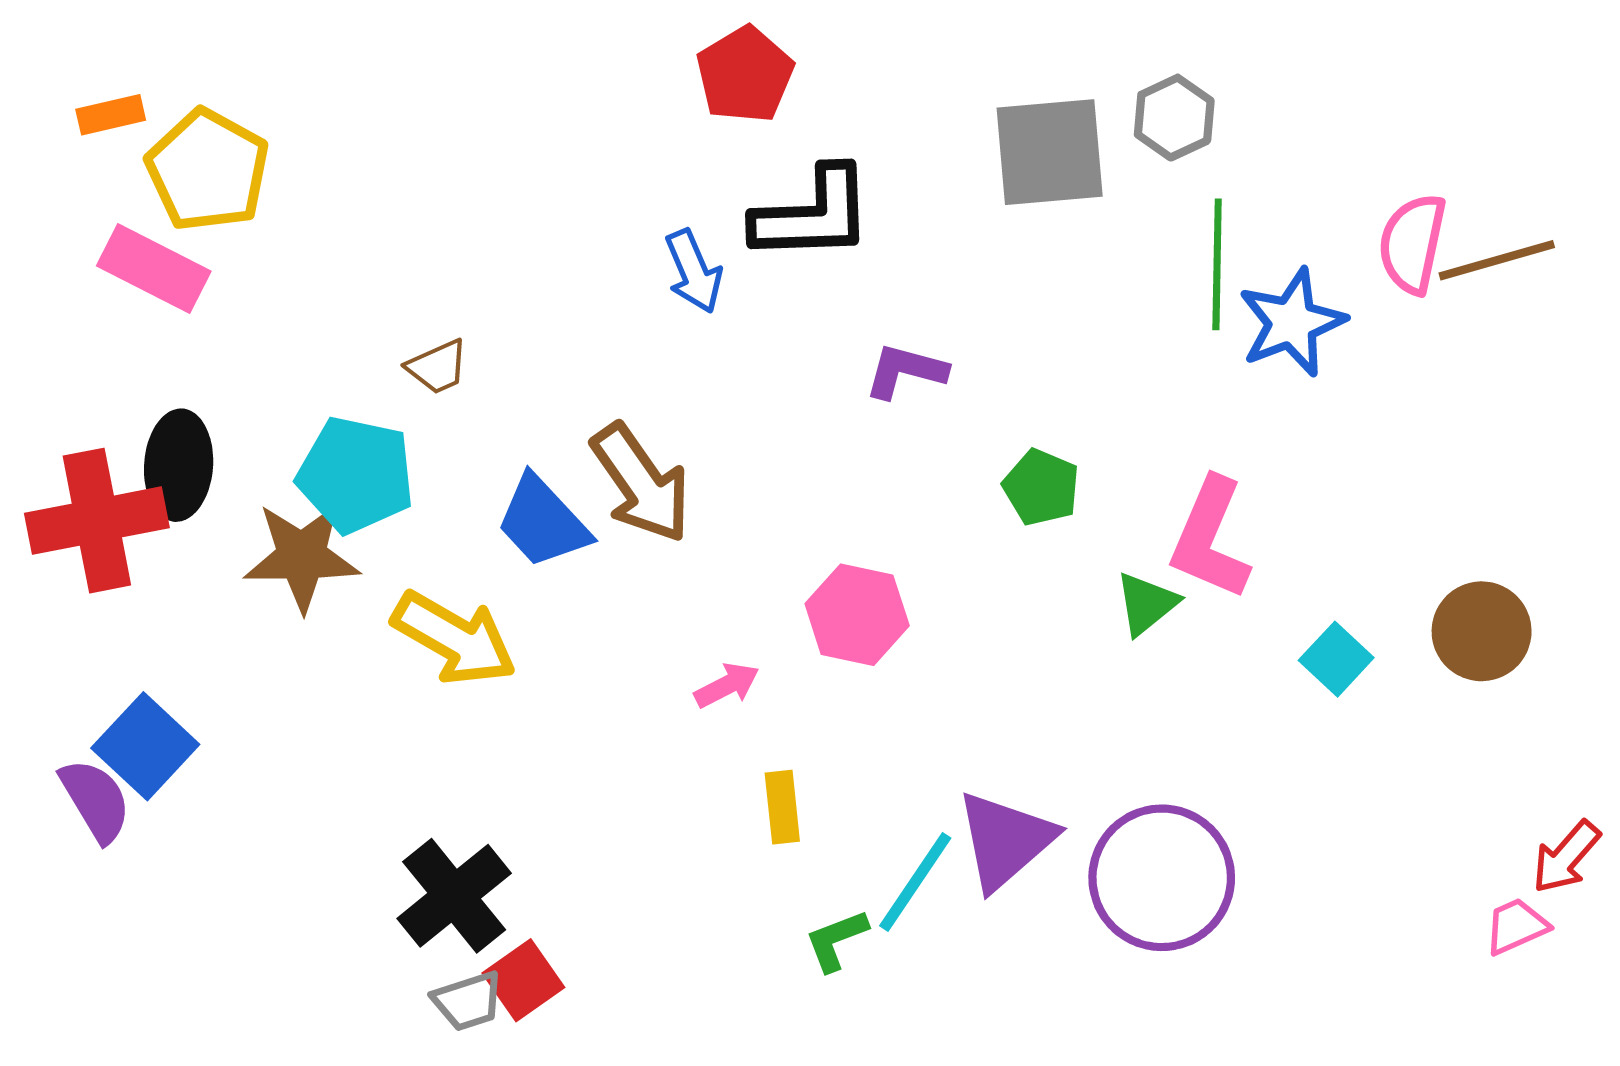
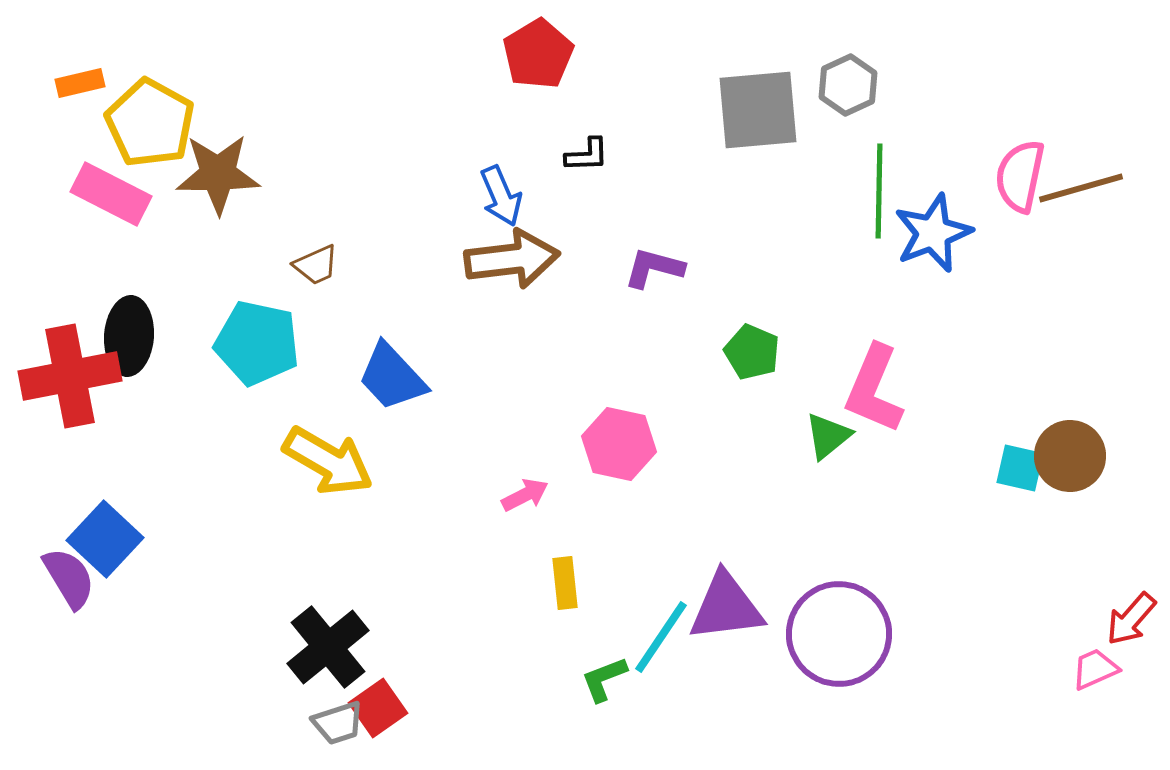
black L-shape: (813, 215) -> (587, 155), size x0.5
brown arrow: (641, 483) -> (512, 259), moved, turned -62
brown star: (302, 557) -> (218, 174), moved
cyan square: (1336, 659) -> (1020, 468), moved, turned -30
purple triangle: (1005, 840) -> (726, 607), turned 34

